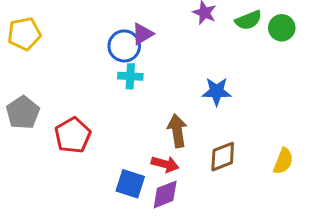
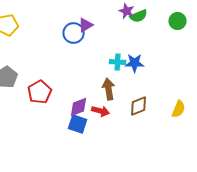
green semicircle: (248, 20) -> (139, 16), moved
cyan cross: (130, 76) -> (118, 62), moved
purple diamond: (165, 194) -> (79, 107), moved

